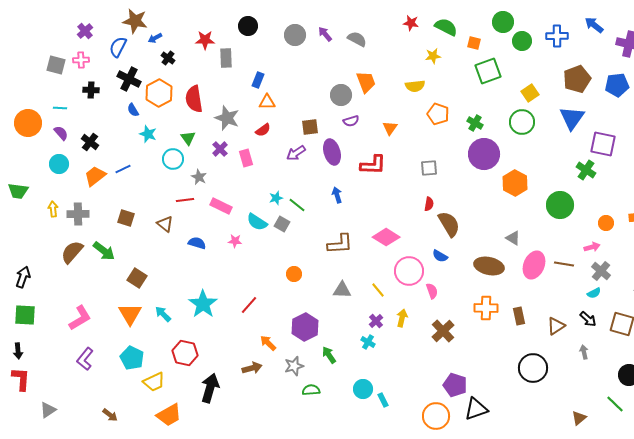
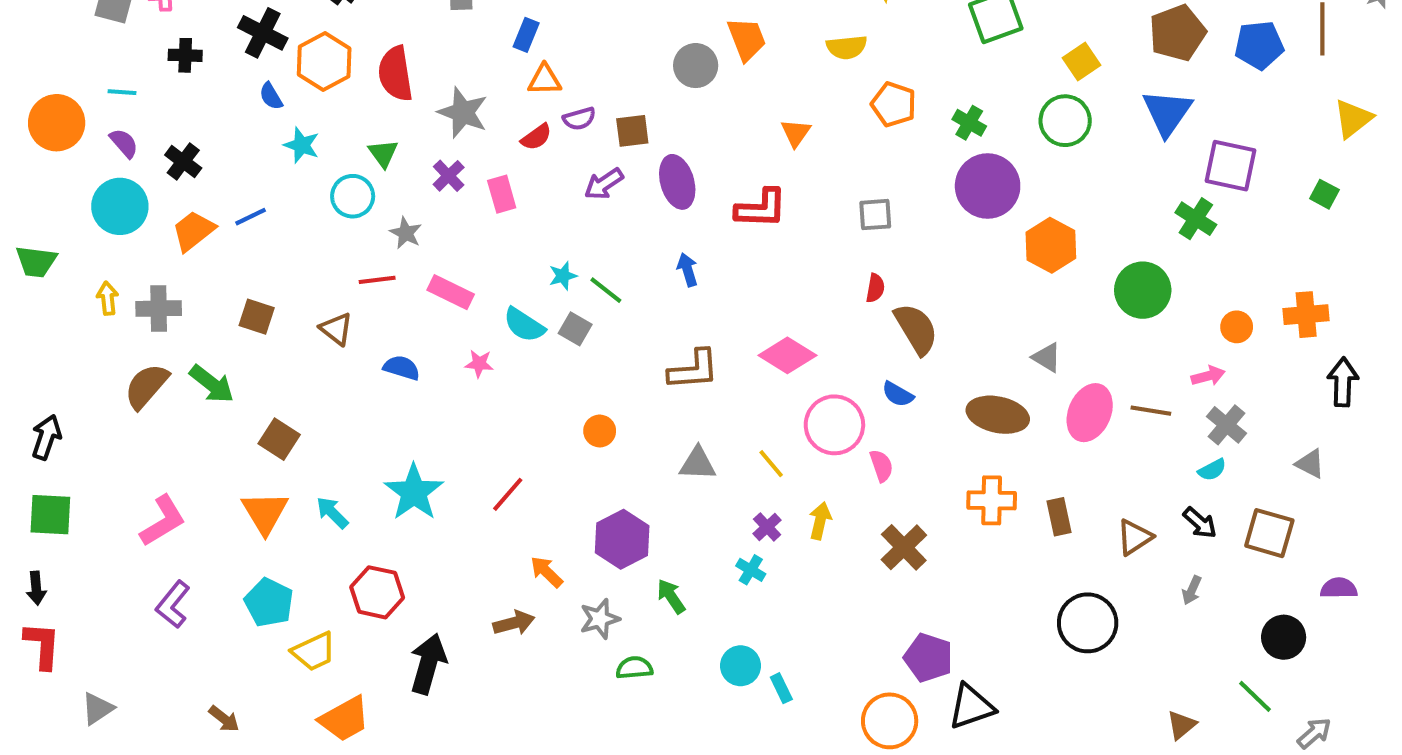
purple semicircle: (351, 121) -> (579, 119), moved
cyan circle: (59, 164) -> (120, 206), size x1.4
gray arrow: (584, 352) -> (1192, 590), turned -144

